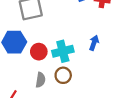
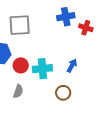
brown circle: (63, 75) -> (63, 93), moved

